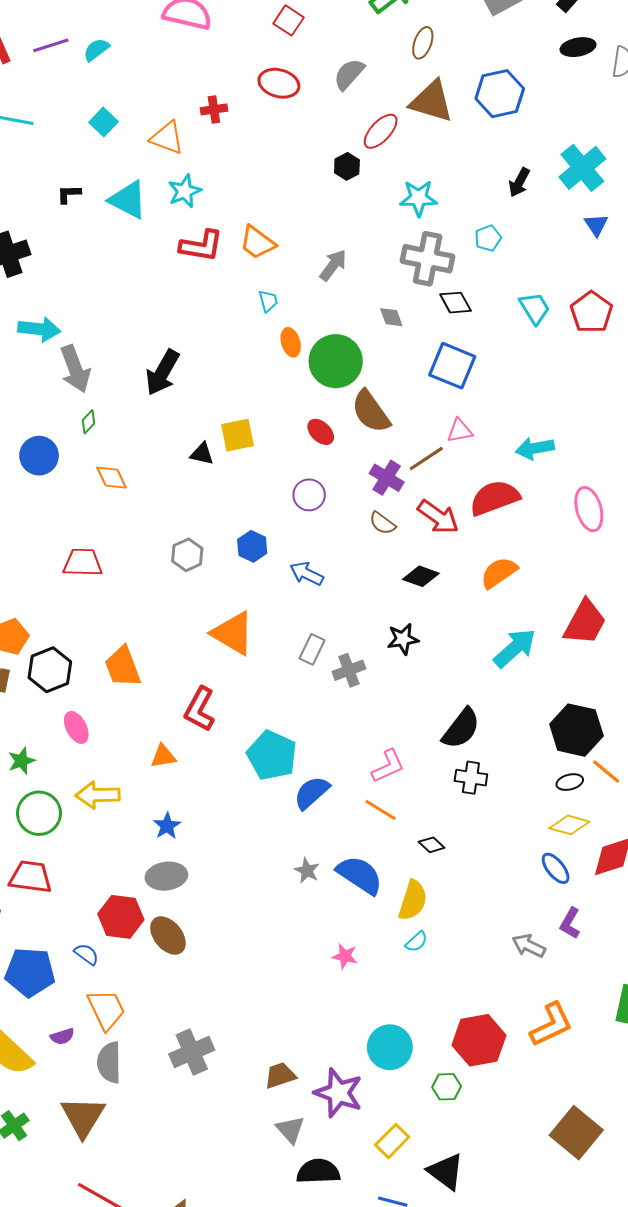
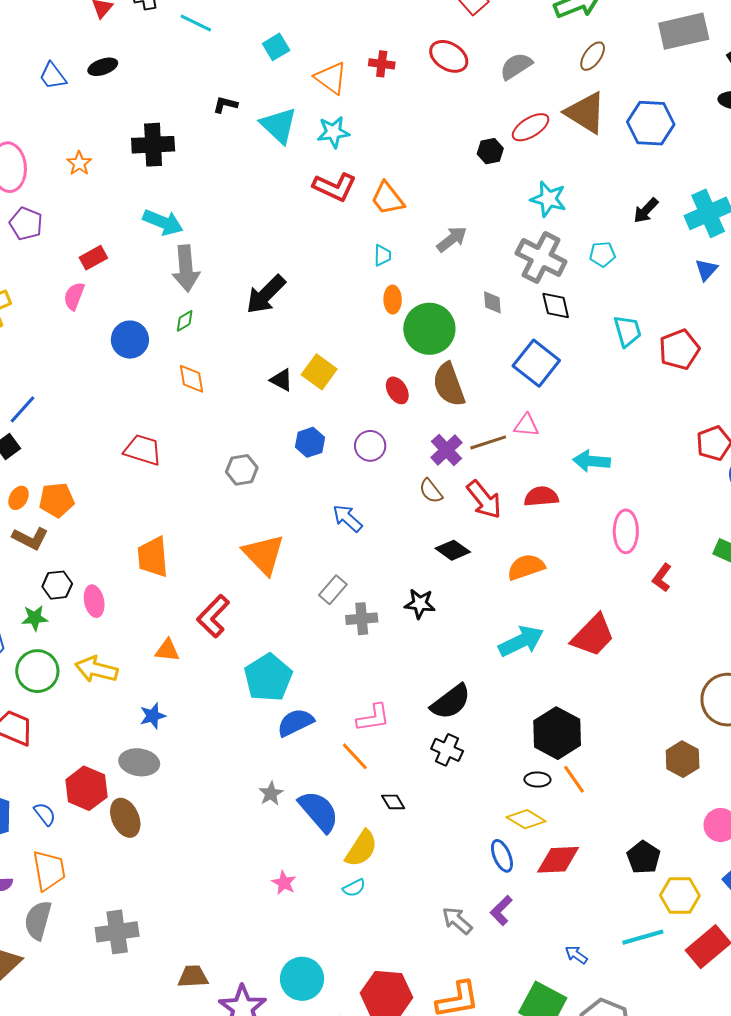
yellow square: (237, 435) -> (319, 372), turned 32
red semicircle: (495, 498) -> (541, 497), size x0.7
blue hexagon: (252, 546) -> (310, 442), moved
black hexagon: (50, 670) -> (57, 585), moved, size x0.7

